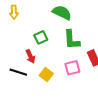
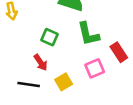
green square: (41, 37) -> (49, 37), turned -32
yellow square: (46, 74) -> (64, 82), turned 32

